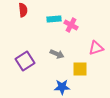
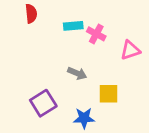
pink triangle: (96, 48) -> (130, 50), moved
purple square: (25, 61) -> (43, 103), moved

